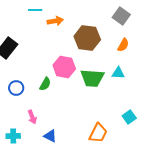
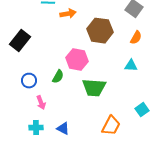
green trapezoid: (92, 78) -> (94, 88), moved
pink arrow: (32, 117) -> (41, 103), moved
cyan cross: (13, 136) -> (36, 128), moved

